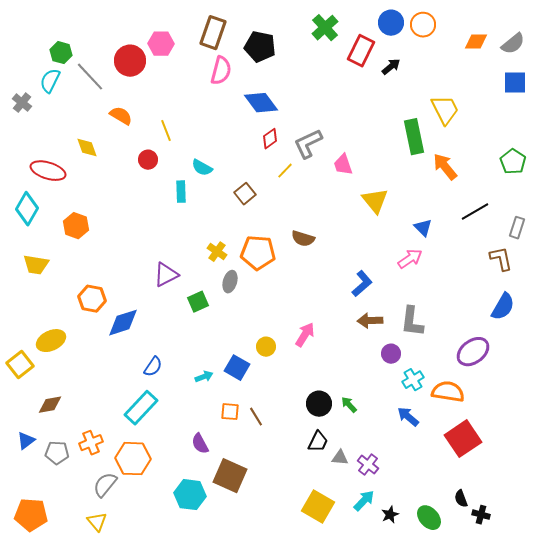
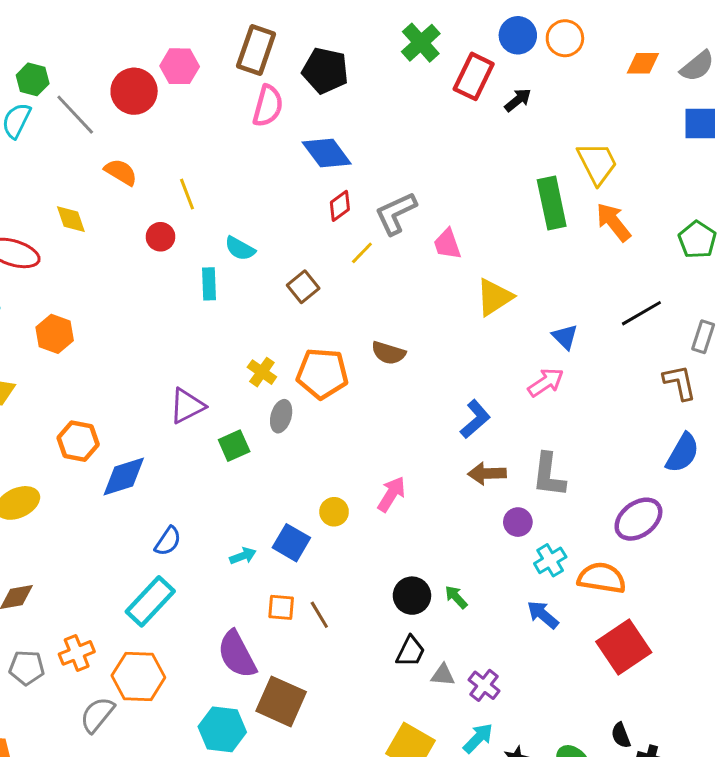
orange arrow: (445, 167) -> (613, 222), moved
yellow triangle: (375, 201) -> (494, 297), turned 36
purple semicircle: (200, 444) -> (237, 654), size x1.6

